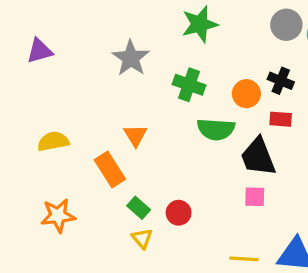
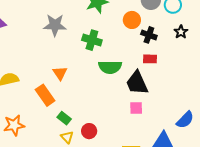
gray star: (131, 58) -> (55, 25), turned -30
orange circle: (246, 94) -> (132, 20), moved
red circle: (179, 213) -> (89, 131), moved

